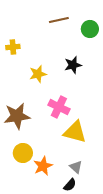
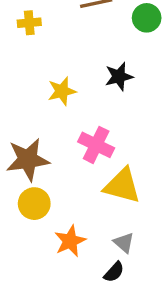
yellow cross: (13, 47) -> (29, 23), moved
yellow circle: (23, 153) -> (34, 204), moved

